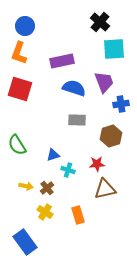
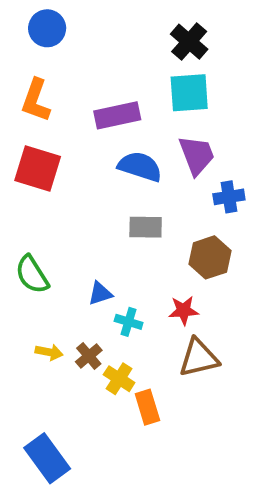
blue circle: (25, 26) -> (47, 28), moved
cyan square: (114, 49) -> (189, 93), moved
yellow cross: (45, 212) -> (119, 379), moved

